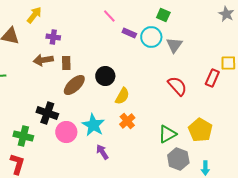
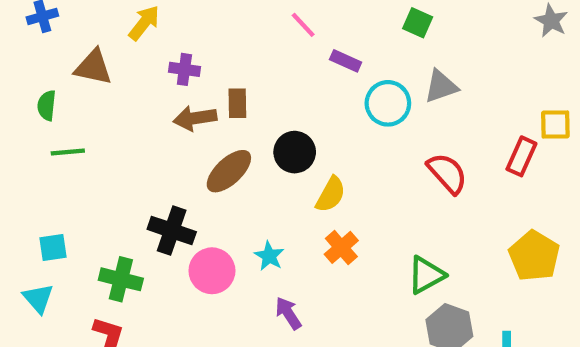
cyan circle: (151, 37) -> (388, 103), moved
gray triangle: (174, 45) -> (441, 86), turned 36
brown arrow: (43, 60) -> (195, 118), moved
brown rectangle: (66, 63) -> (237, 103), moved
cyan star: (93, 125) -> (269, 256), size x0.6
yellow pentagon: (200, 130) -> (534, 256), moved

